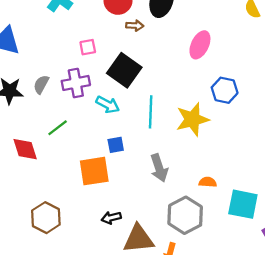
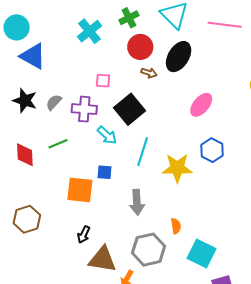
orange semicircle: (208, 182) -> (176, 226), turned 63
black arrow: (111, 218) -> (84, 235), turned -66

